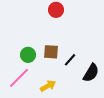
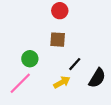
brown square: (51, 52) -> (58, 40), moved
yellow arrow: (48, 86) -> (62, 82), moved

